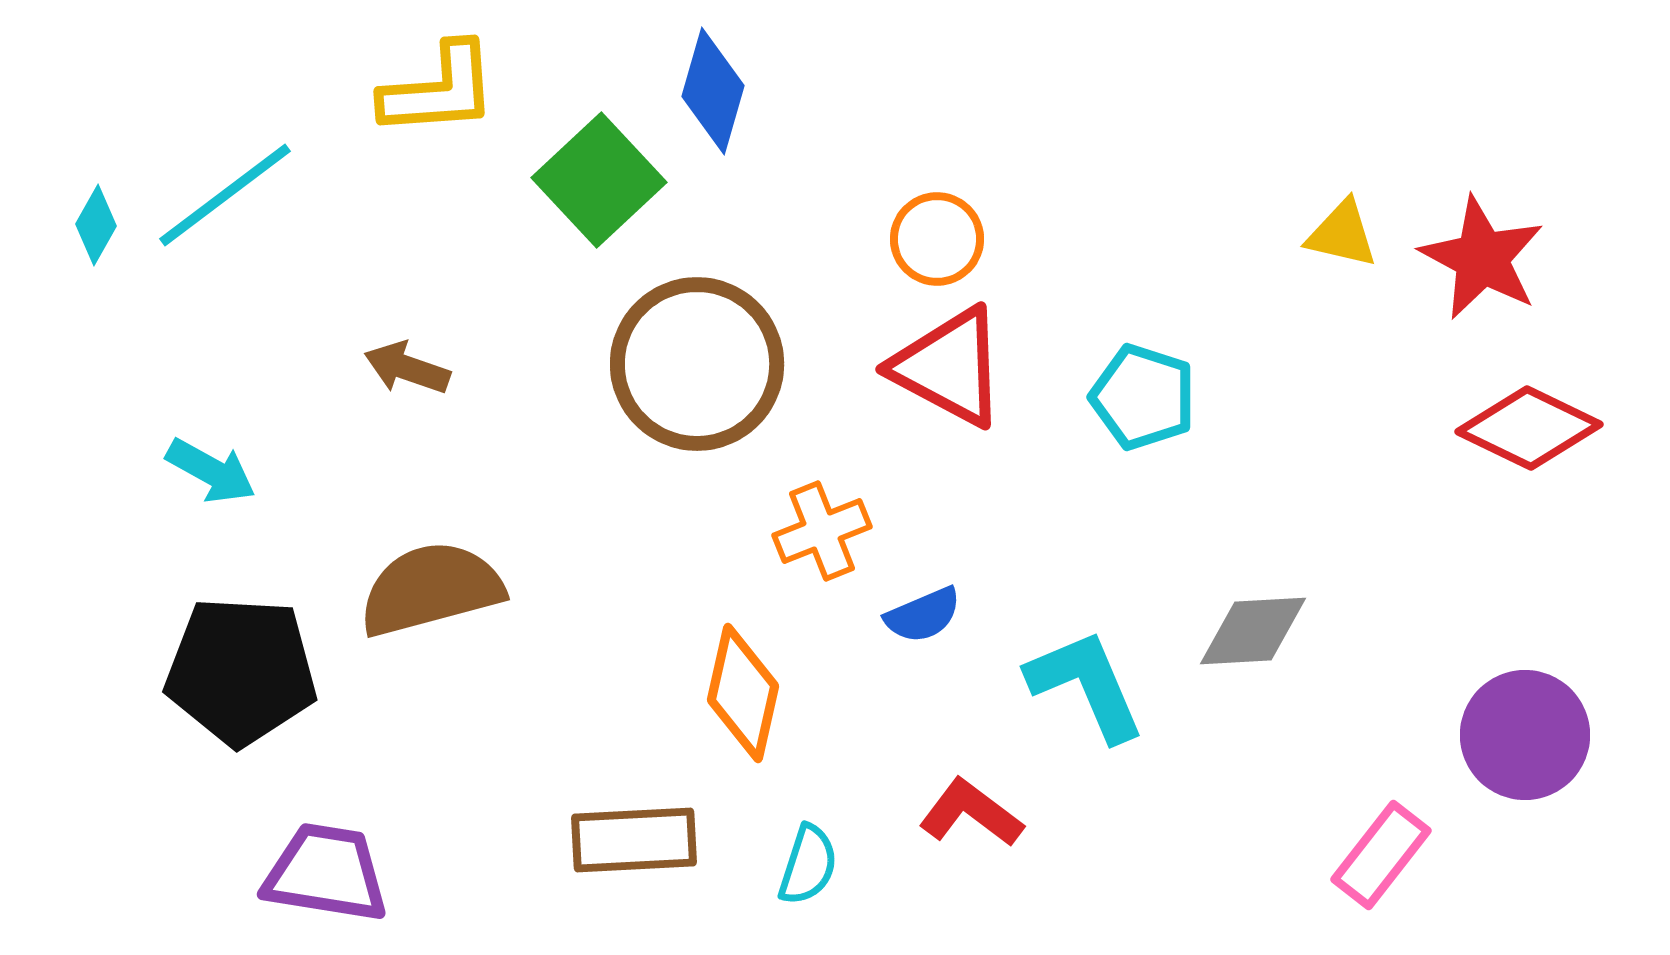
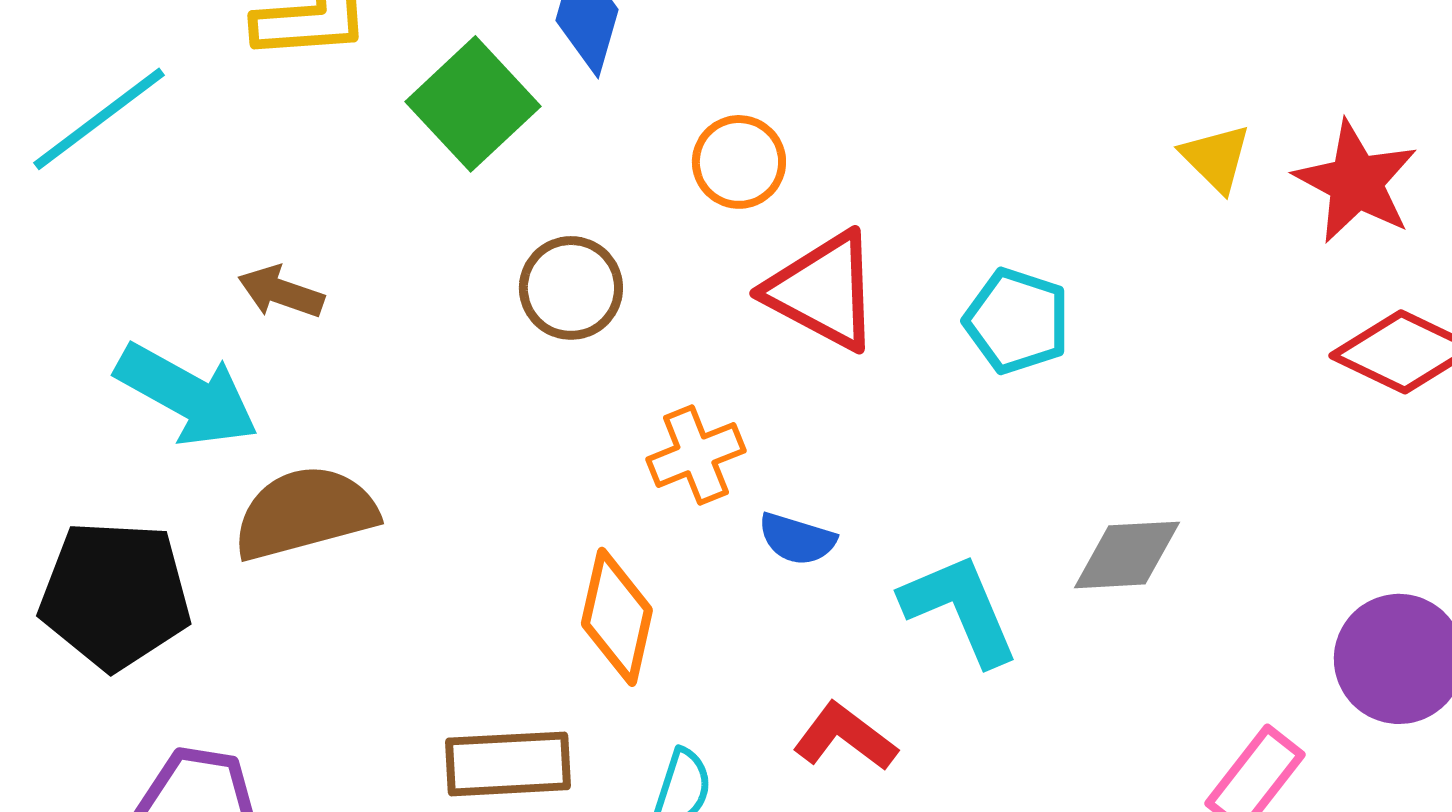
yellow triangle: (1342, 234) -> (1216, 158), turned 32
orange circle: (937, 239) -> (739, 162), moved
brown circle: (697, 364) -> (571, 288), size x0.6
cyan arrow: (211, 471) -> (187, 395), moved, size x1.6
blue semicircle: (923, 615) -> (797, 539), turned 40

